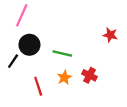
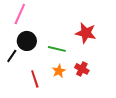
red star: (110, 35) -> (86, 33), moved, size x1.5

